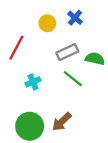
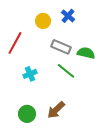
gray rectangle: (67, 52) -> (61, 47), turned 48
green circle: (30, 126) -> (27, 114), size x0.7

